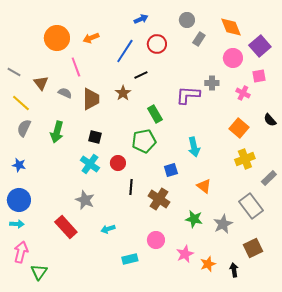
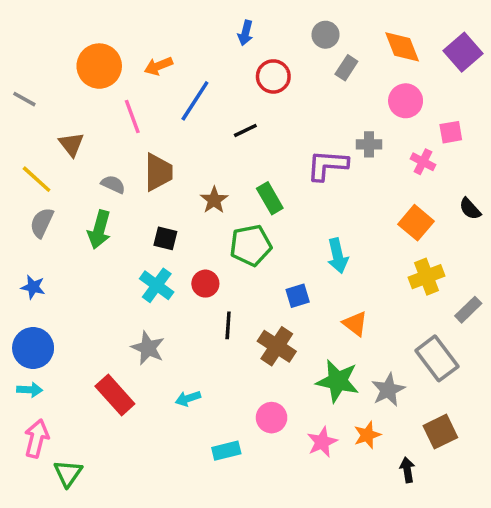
blue arrow: (141, 19) -> (245, 33), turned 128
purple square: (260, 46) -> (463, 52), moved
blue line: (125, 51) -> (195, 101), moved
gray line: (14, 72) -> (24, 99), moved
gray semicircle: (65, 93) -> (113, 184), moved
brown star: (123, 93) -> (214, 200), moved
green star: (194, 219) -> (338, 381), size x1.4
orange star: (208, 264) -> (367, 435), moved

